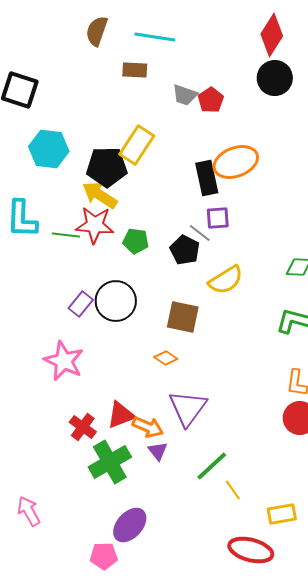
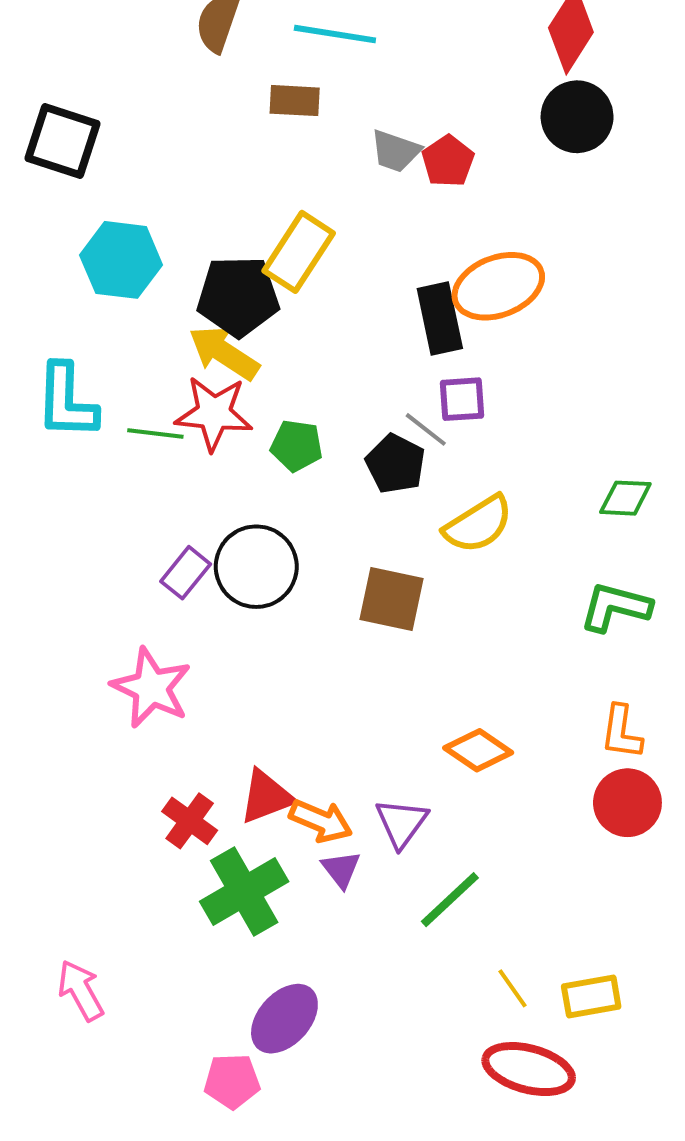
orange diamond: (166, 358) -> (478, 750), moved, size x1.4
purple triangle: (188, 408) -> (401, 823), moved, size x0.7
yellow line: (233, 490) -> (512, 988), moved

